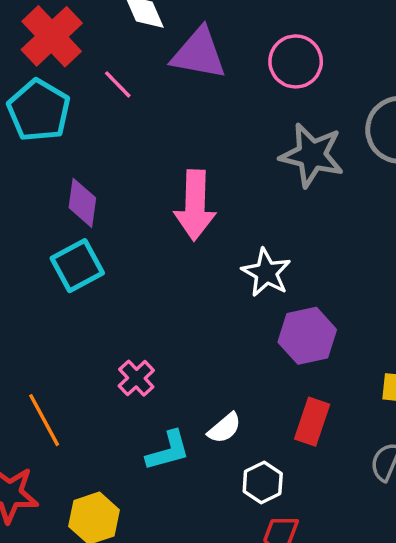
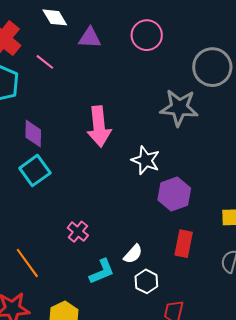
purple triangle: (199, 54) -> (90, 38), size x0.7
gray star: (312, 155) -> (179, 108), moved
white hexagon: (263, 482) -> (146, 281), moved

